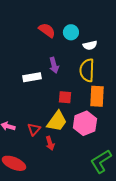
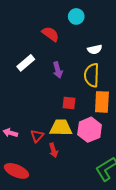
cyan circle: (71, 32) -> (76, 16), moved
white rectangle: (32, 77) -> (26, 63), moved, turned -30
yellow trapezoid: (57, 121) -> (61, 128), turned -125

